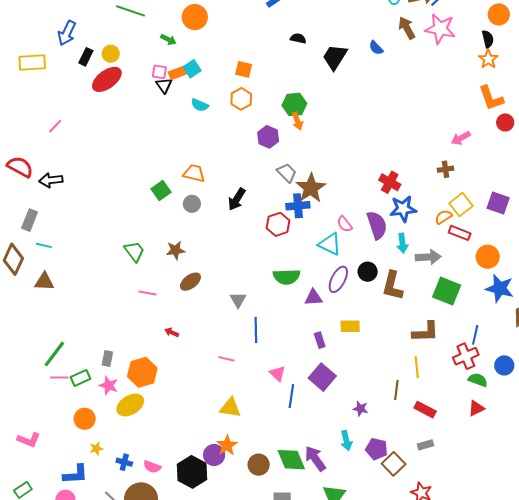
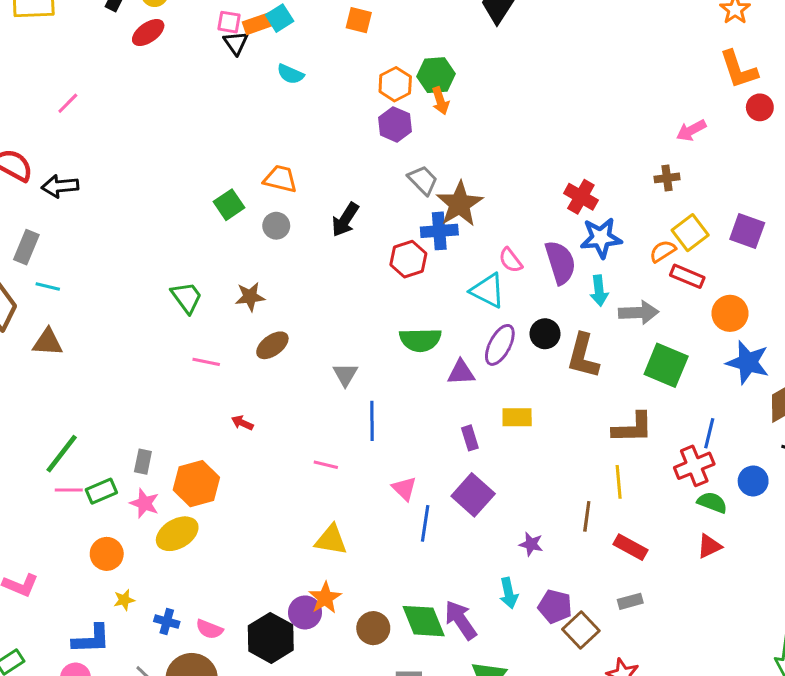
red ellipse: (107, 79) -> (148, 33), size x0.7
orange hexagon: (241, 99) -> (395, 84), moved

